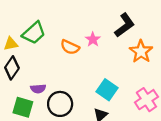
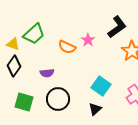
yellow triangle: (11, 44) -> (13, 44), turned 32
purple semicircle: (38, 89) -> (47, 73), moved

